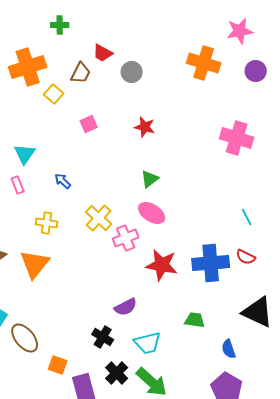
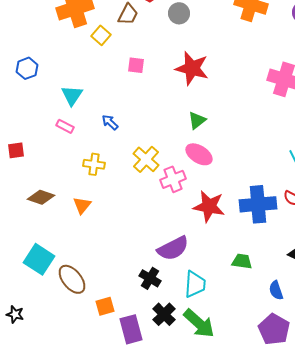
pink square: (89, 124) -> (136, 65), turned 30
red star: (145, 127) -> (192, 68), size x1.6
pink rectangle: (18, 185) -> (65, 126), turned -42
orange triangle: (35, 264) -> (82, 205), size x0.6
purple semicircle: (126, 307) -> (173, 248), size x1.4
cyan trapezoid: (148, 343) -> (195, 284), turned -72
orange square: (58, 365) -> (105, 306), turned -36

